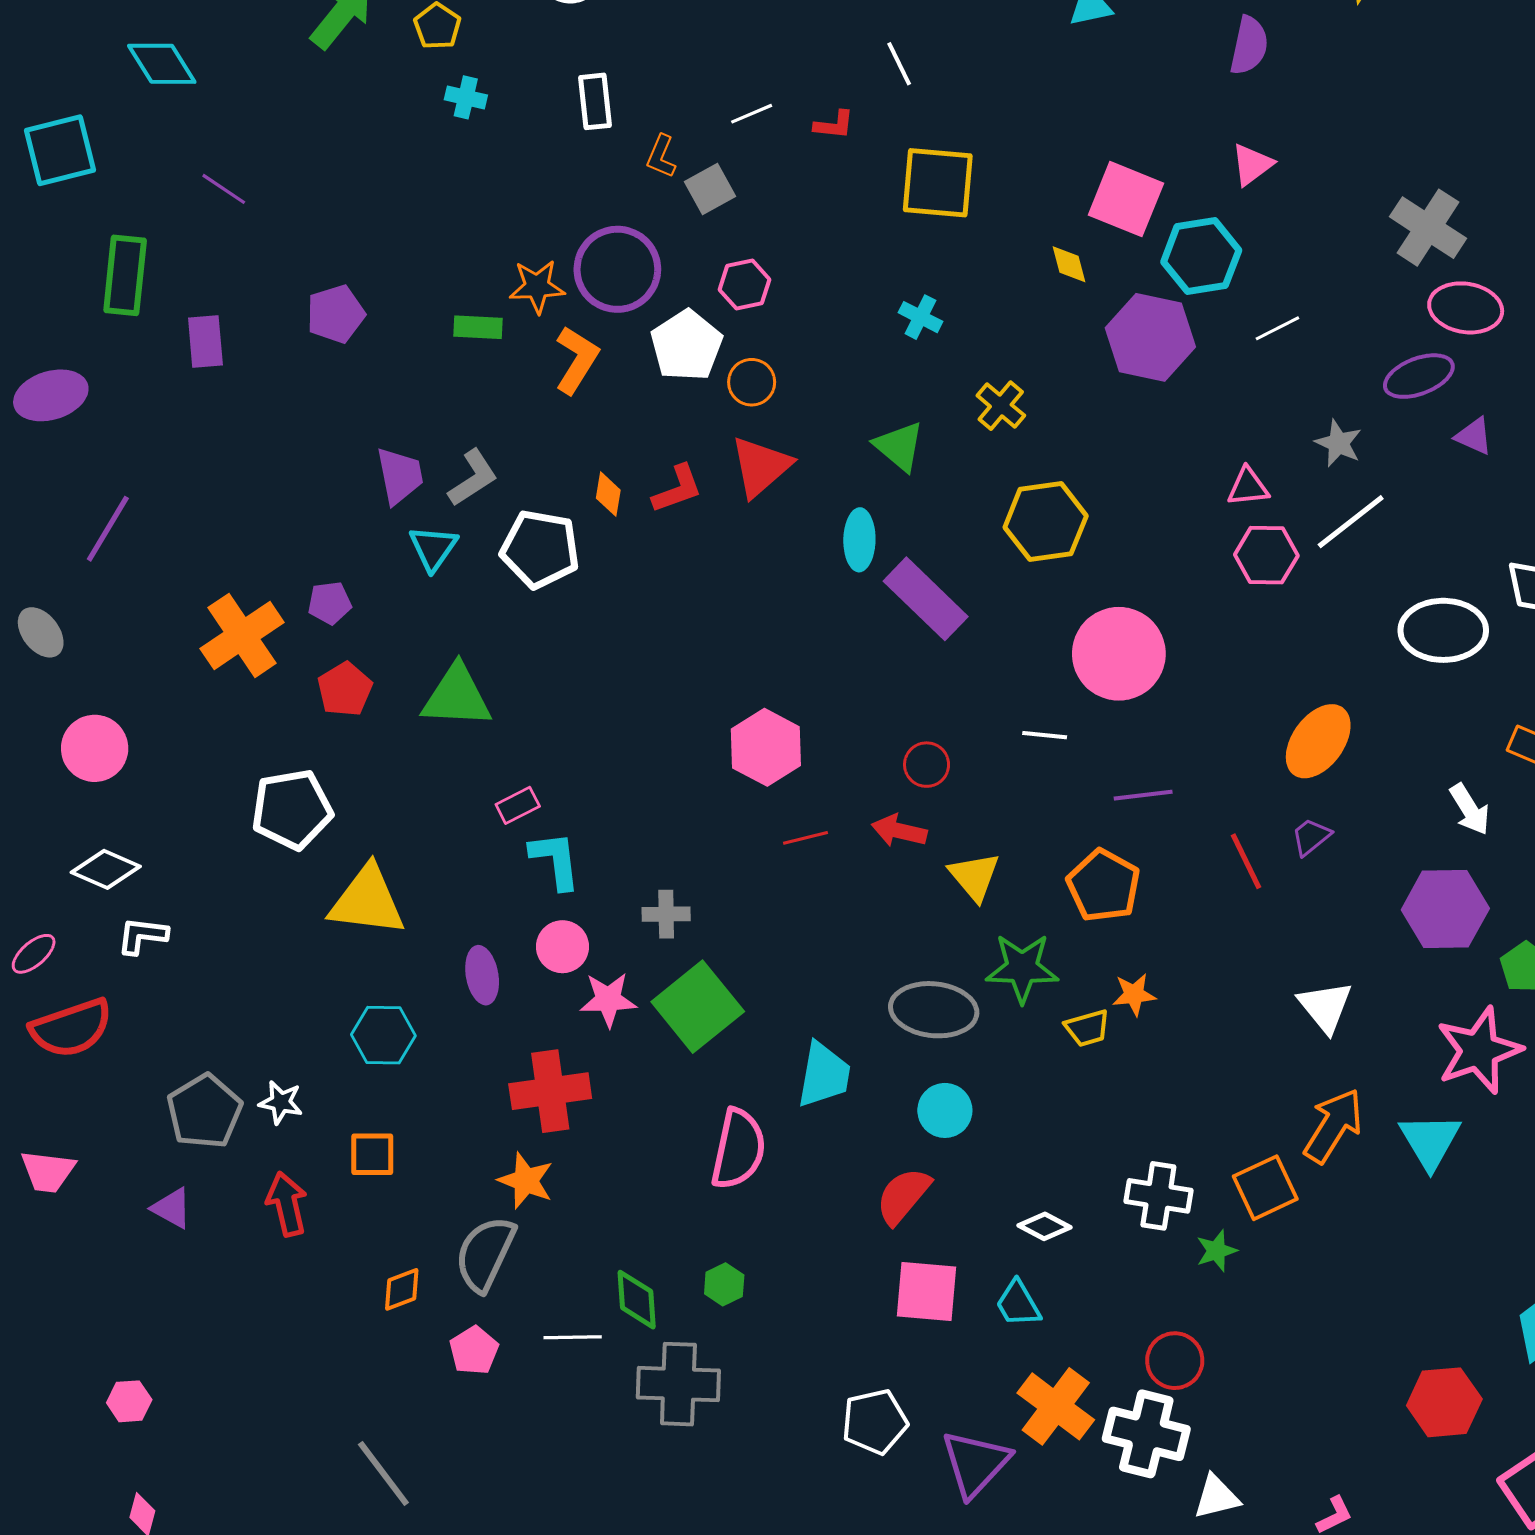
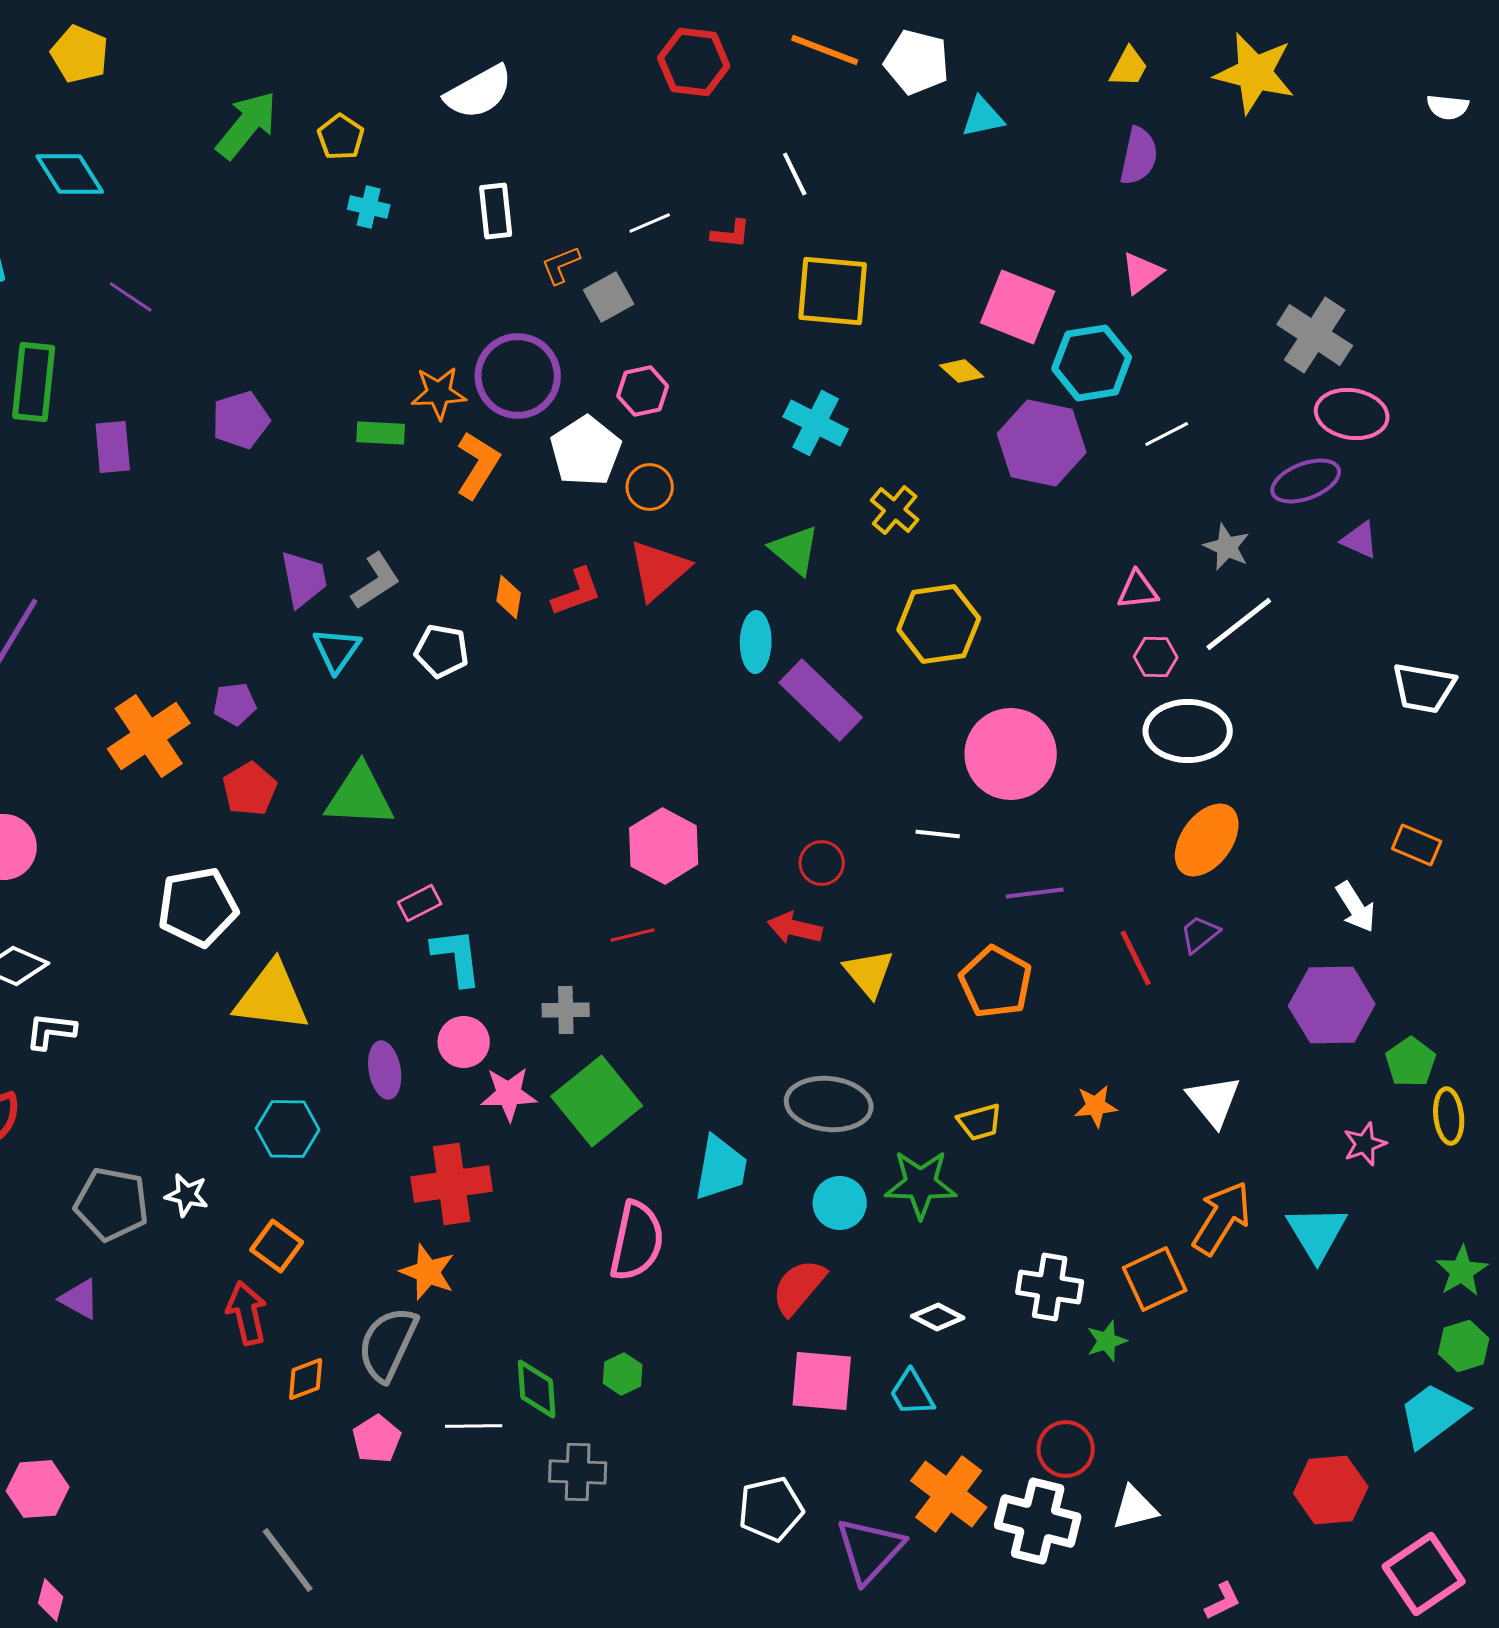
orange L-shape: (661, 156) -> (561, 265), turned 45
yellow diamond: (1069, 264) -> (962, 371), turned -33
cyan cross: (920, 317) -> (816, 423), size x1.5
white pentagon: (540, 549) -> (442, 651), size x0.7
pink hexagon: (1266, 555) -> (1156, 657), size x0.7
white ellipse: (1443, 630) -> (1188, 731), moved
red line: (806, 838) -> (633, 935), moved
green star: (1022, 968) -> (921, 1184), moved
orange star: (1134, 994) -> (1096, 1106), moved
pink star: (1479, 1050) -> (1365, 1144), size x0.5
gray pentagon: (204, 1111) -> (112, 1204), turned -30
orange square: (372, 1154) -> (277, 1246), turned 36
red arrow: (287, 1204) -> (247, 1313), moved
gray cross: (678, 1384) -> (578, 1472), size x0.7
pink hexagon: (129, 1401) -> (38, 1489), size x1.4
white triangle: (1216, 1497) -> (1135, 1508), moved

